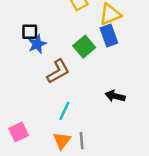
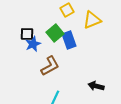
blue rectangle: (109, 35) -> (69, 40), moved
green square: (84, 47) -> (55, 33), moved

